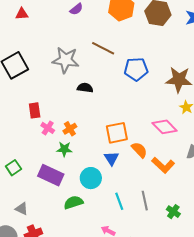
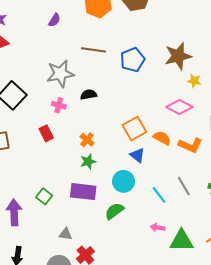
pink cross: (48, 128) -> (59, 105), moved

